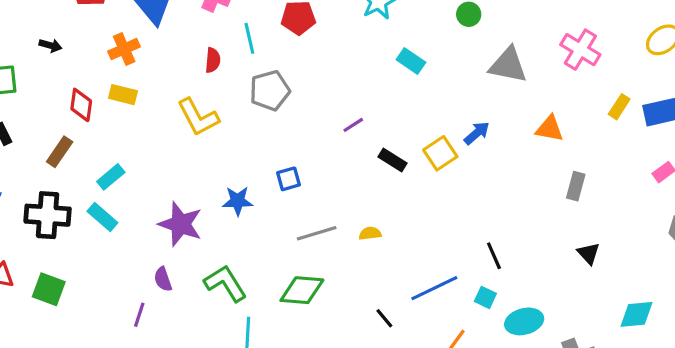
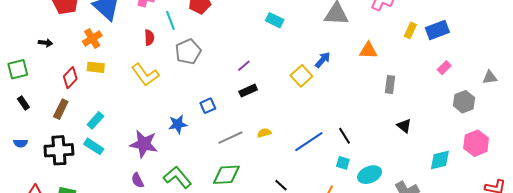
red diamond: (81, 105) -> (70, 78), turned 45
black rectangle: (392, 160) -> (248, 91), moved, turned -48
blue line: (434, 288) -> (309, 142), moved

